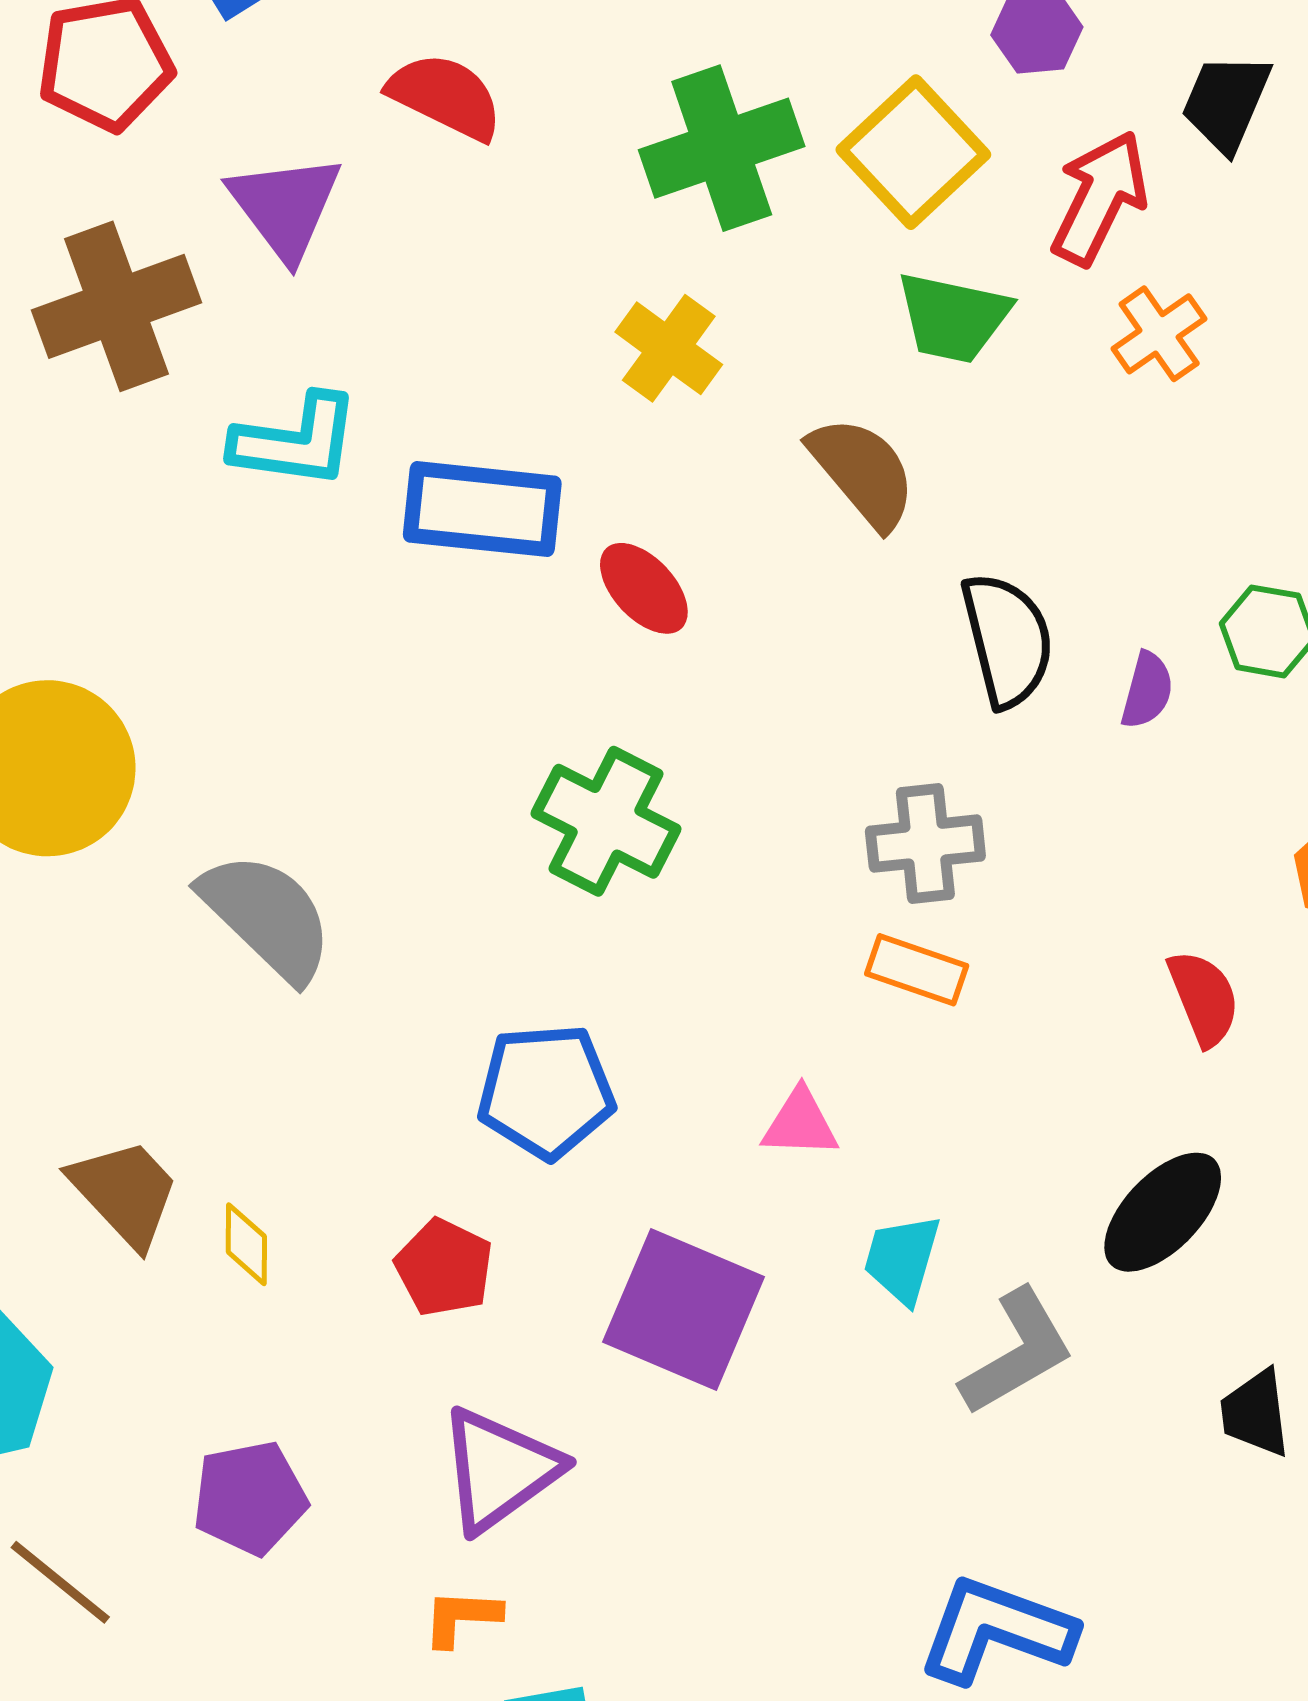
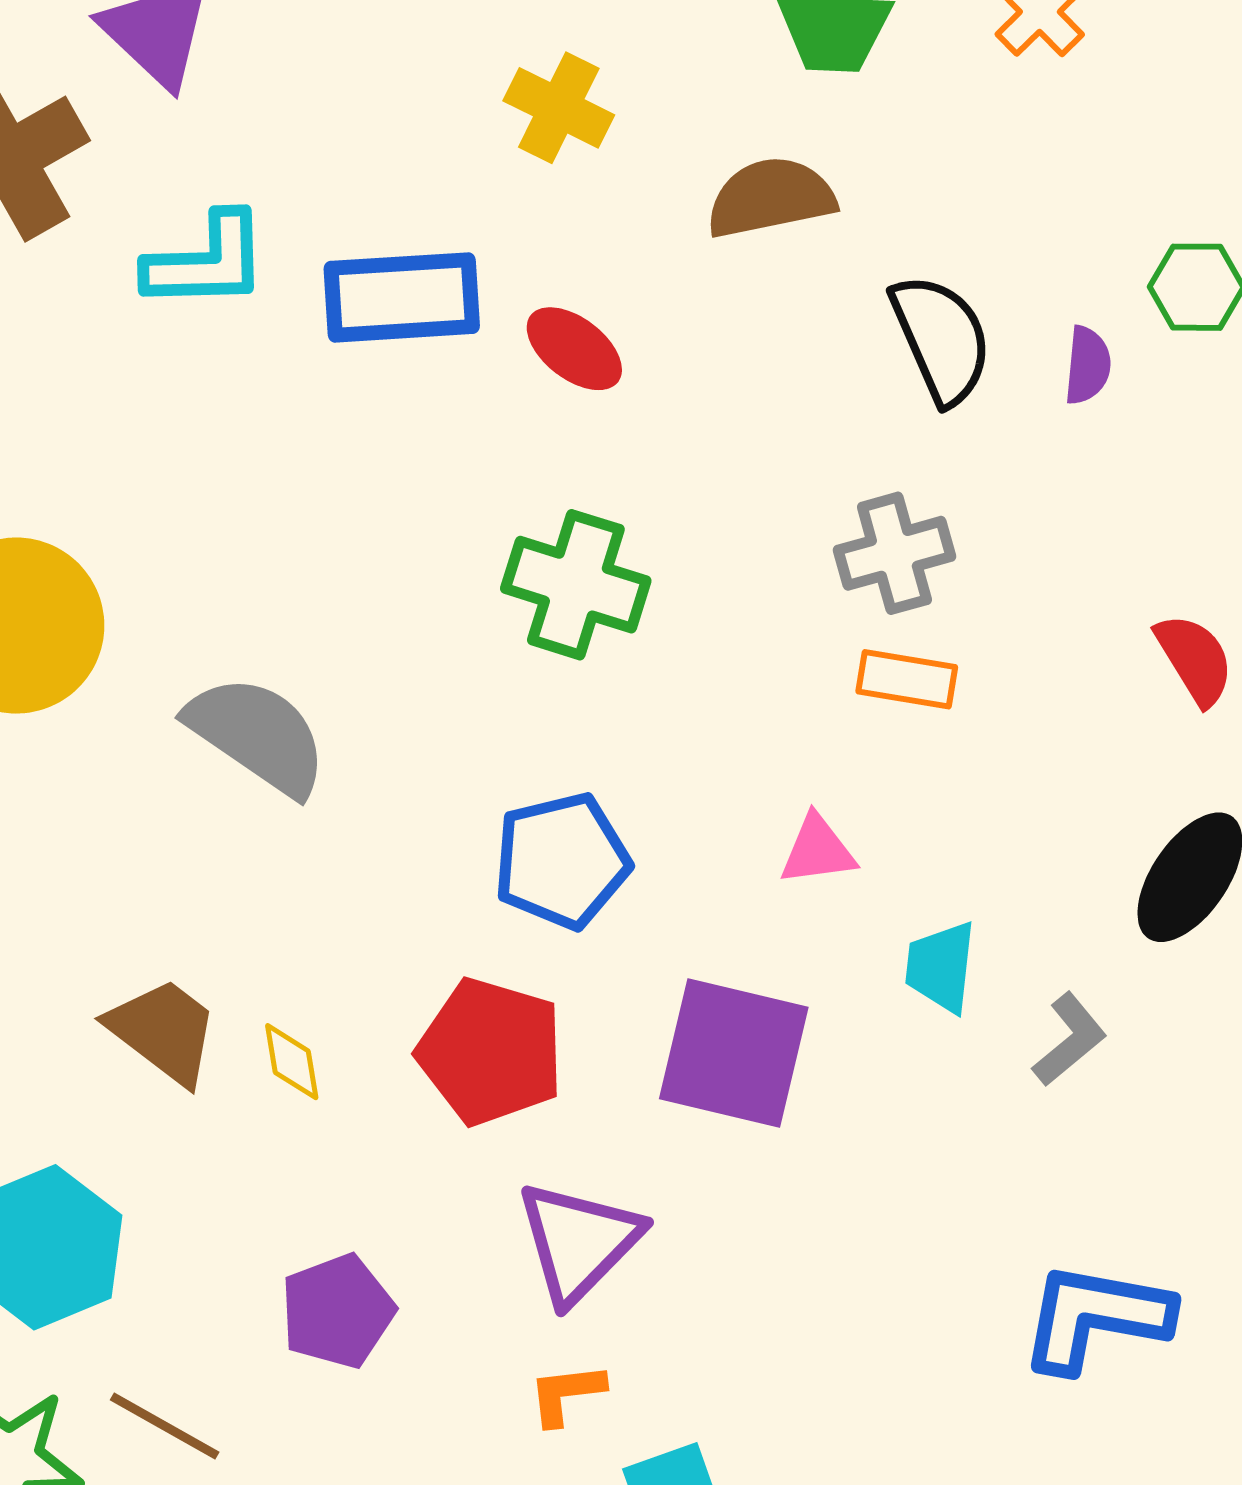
brown semicircle: (863, 472) -> (771, 198), turned -52
red pentagon: (444, 1267) -> (491, 1052), size x1.5
gray L-shape: (1017, 1352) -> (1070, 1040), size x0.7

